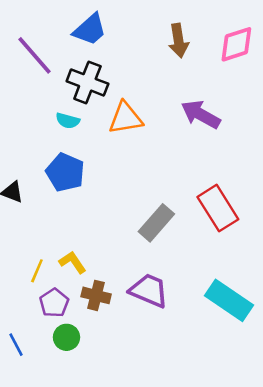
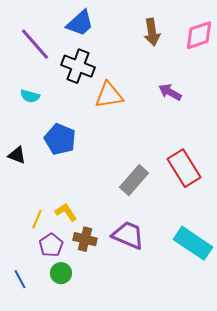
purple arrow: (201, 114) -> (170, 92), size x0.7
cyan semicircle: (68, 121) -> (30, 96), moved

